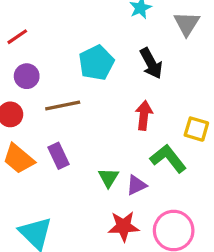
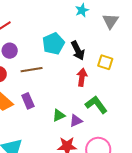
black arrow: (151, 63) -> (78, 51), moved
yellow square: (196, 129) -> (105, 62), moved
green triangle: (108, 178) -> (59, 115), turned 32

